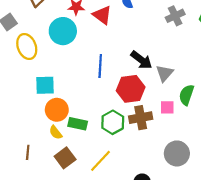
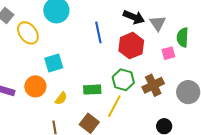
orange circle: (57, 110) -> (35, 86), moved
brown cross: (141, 118) -> (153, 85), moved
yellow semicircle: (56, 132) -> (61, 98), moved, turned -88
yellow line: (101, 161) -> (114, 106), moved

